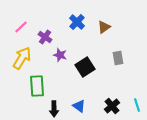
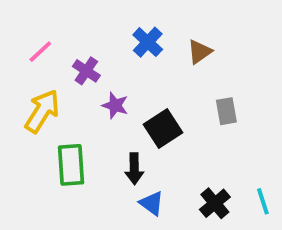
black arrow: (54, 109) -> (134, 169), moved

